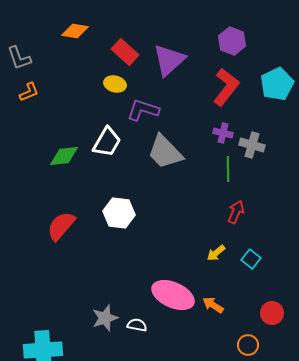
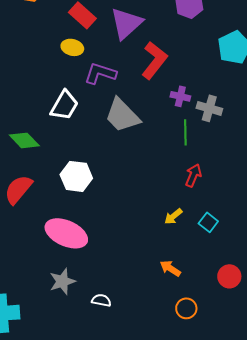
red L-shape: (226, 87) -> (154, 60), moved
green diamond: (64, 156) -> (24, 140), moved, turned 52
pink ellipse: (173, 295) -> (66, 233), moved
white semicircle: (137, 325) -> (101, 300), moved
orange circle: (248, 345) -> (186, 308), moved

